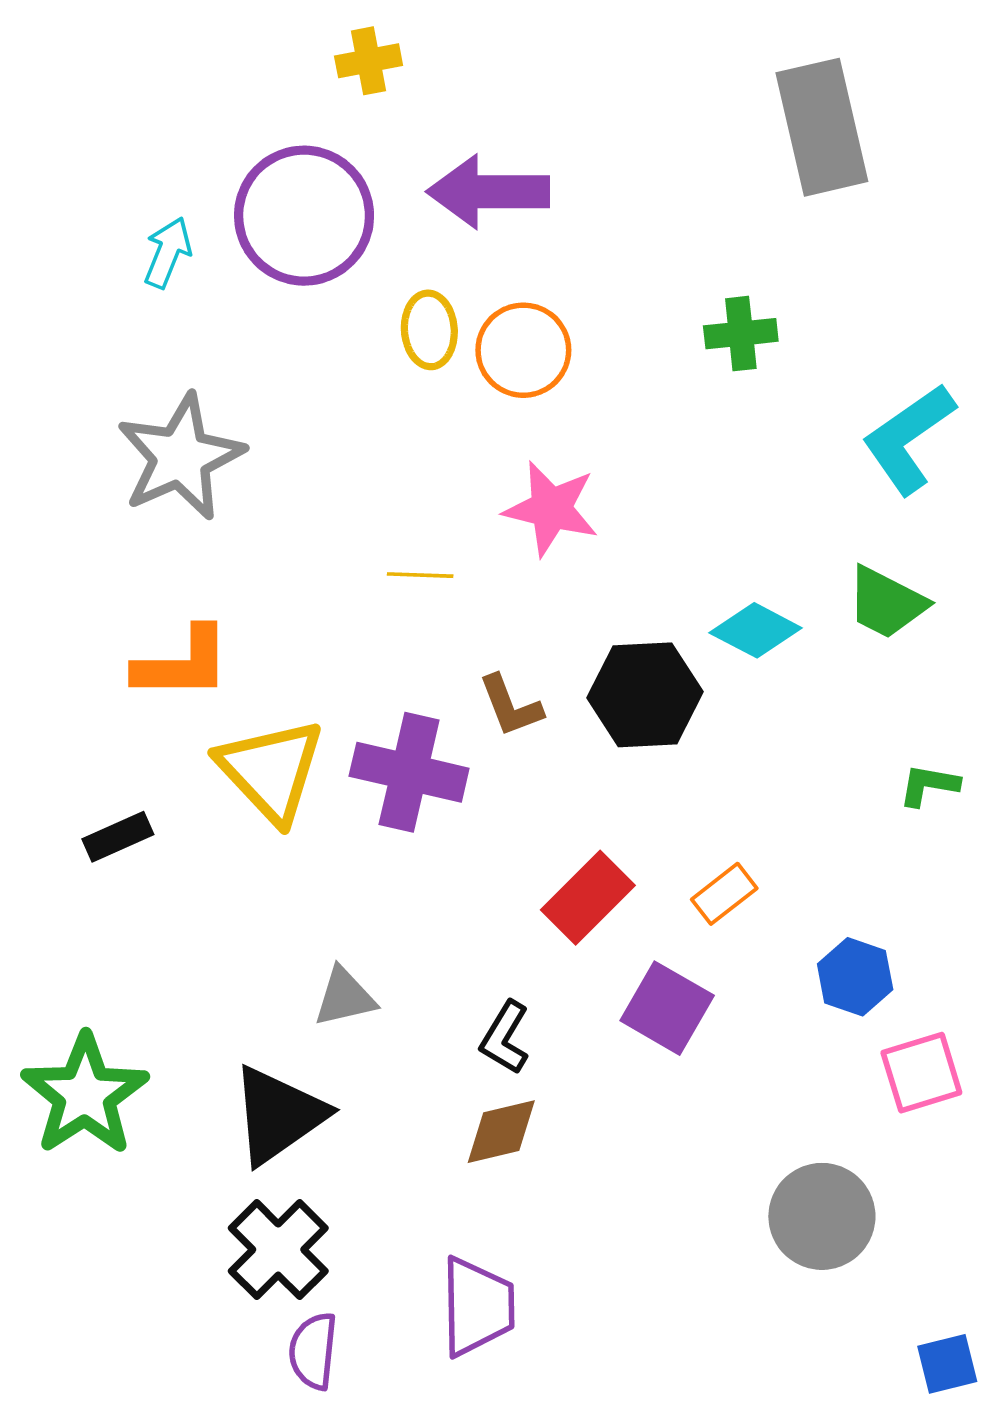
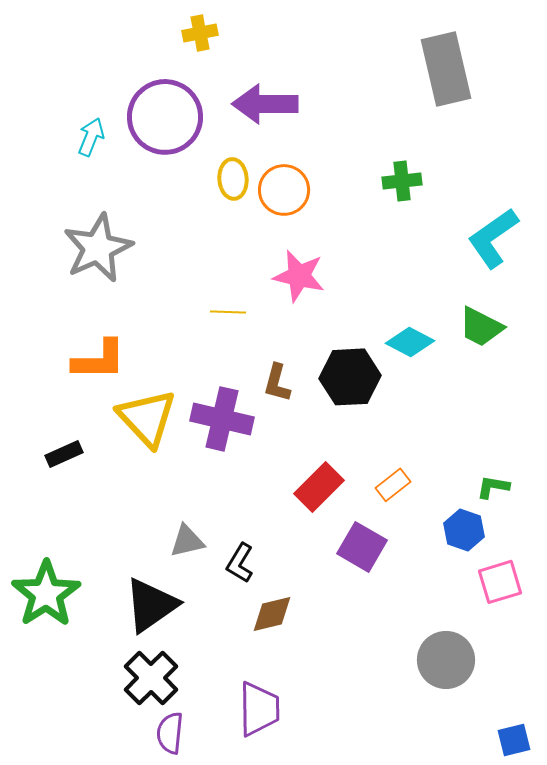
brown L-shape: (510, 706) -> (277, 383), turned 36
green L-shape: (929, 785) -> (493, 487), moved
black L-shape: (505, 1038) -> (240, 563), moved

